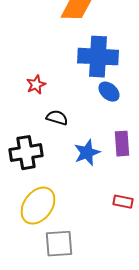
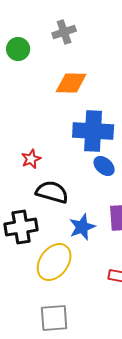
black semicircle: (57, 118) -> (52, 192), size x1.5
yellow ellipse: (38, 206) -> (54, 262), moved

